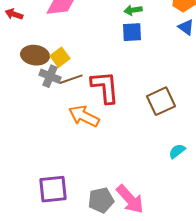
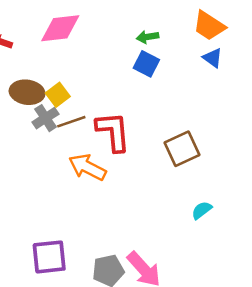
blue square: (132, 32) -> (146, 64), turned 30
gray cross: (50, 76) -> (45, 118), turned 35

